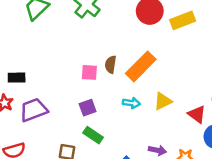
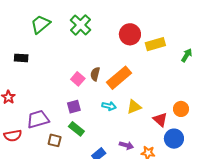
pink square: (89, 72) -> (78, 79), turned 32
black rectangle: (17, 78) -> (21, 58), moved
purple trapezoid: (34, 110) -> (38, 119), moved

